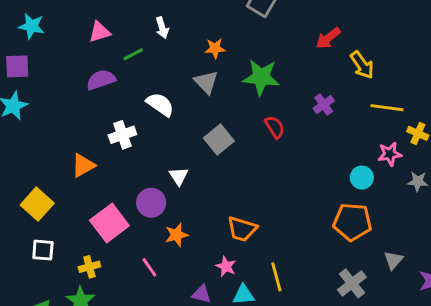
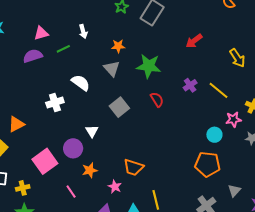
yellow arrow: (362, 65) -> (237, 58), moved
purple semicircle: (101, 80) -> (33, 56), moved
yellow line: (387, 108) -> (218, 90), moved, turned 30
orange triangle: (83, 165) -> (16, 124), moved
pink star: (226, 266) -> (115, 187), moved
yellow cross: (89, 267) -> (23, 188), moved

